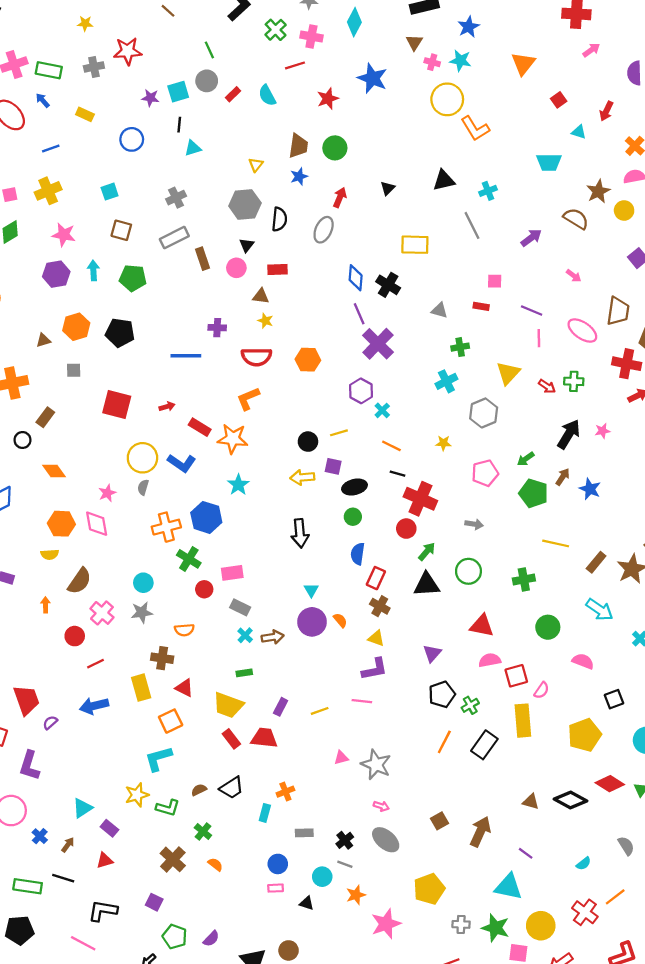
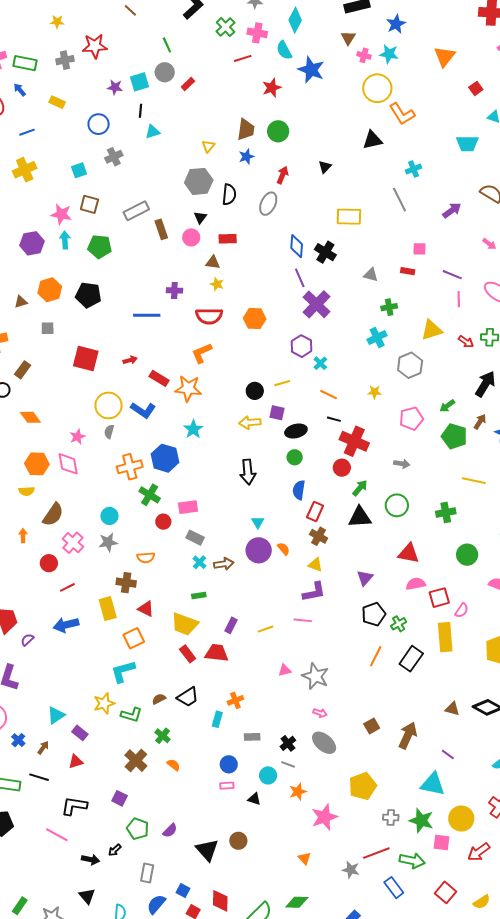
cyan semicircle: (267, 95) -> (284, 50), moved
black triangle: (444, 180) -> (372, 140), moved
gray cross: (176, 198) -> (114, 157), moved
pink star: (64, 235) -> (61, 214), moved
yellow triangle: (508, 373) -> (432, 330), turned 30

